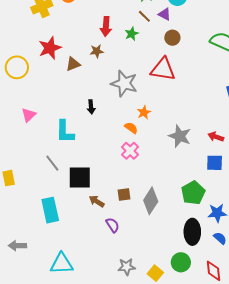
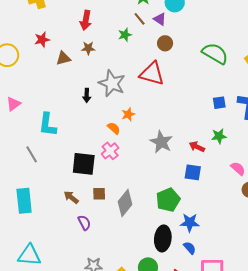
red arrow: (106, 27) -> (86, 20), moved
red star: (50, 48) -> (42, 40), size x0.7
black arrow: (91, 107) -> (87, 95), moved
black square: (80, 177) -> (84, 164), moved

